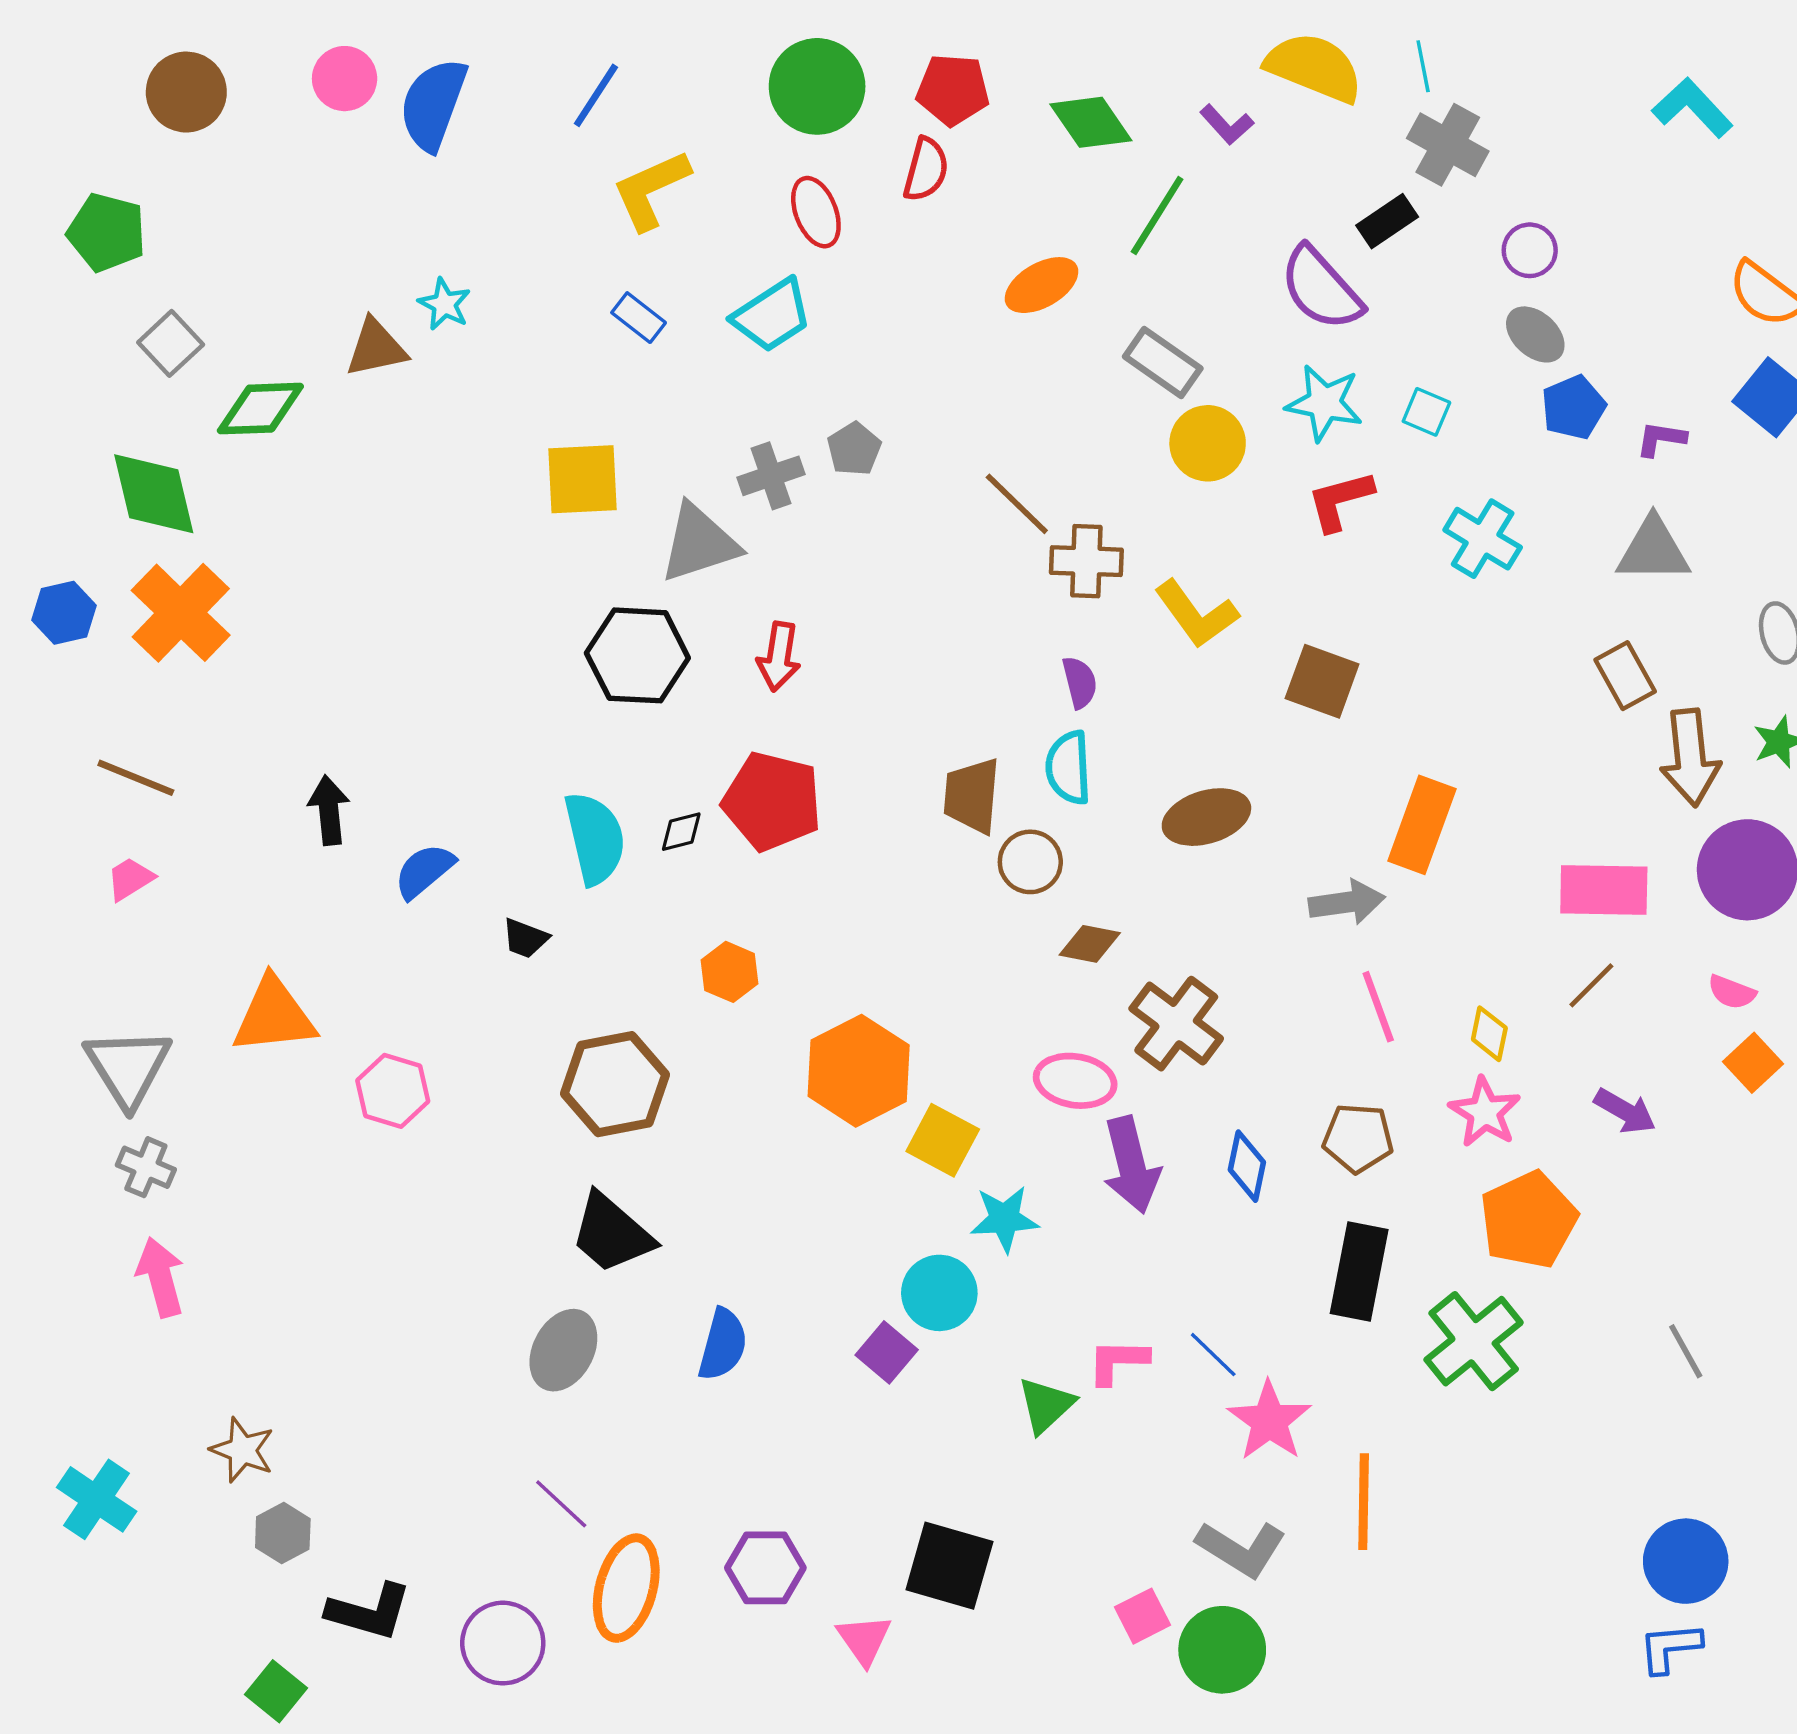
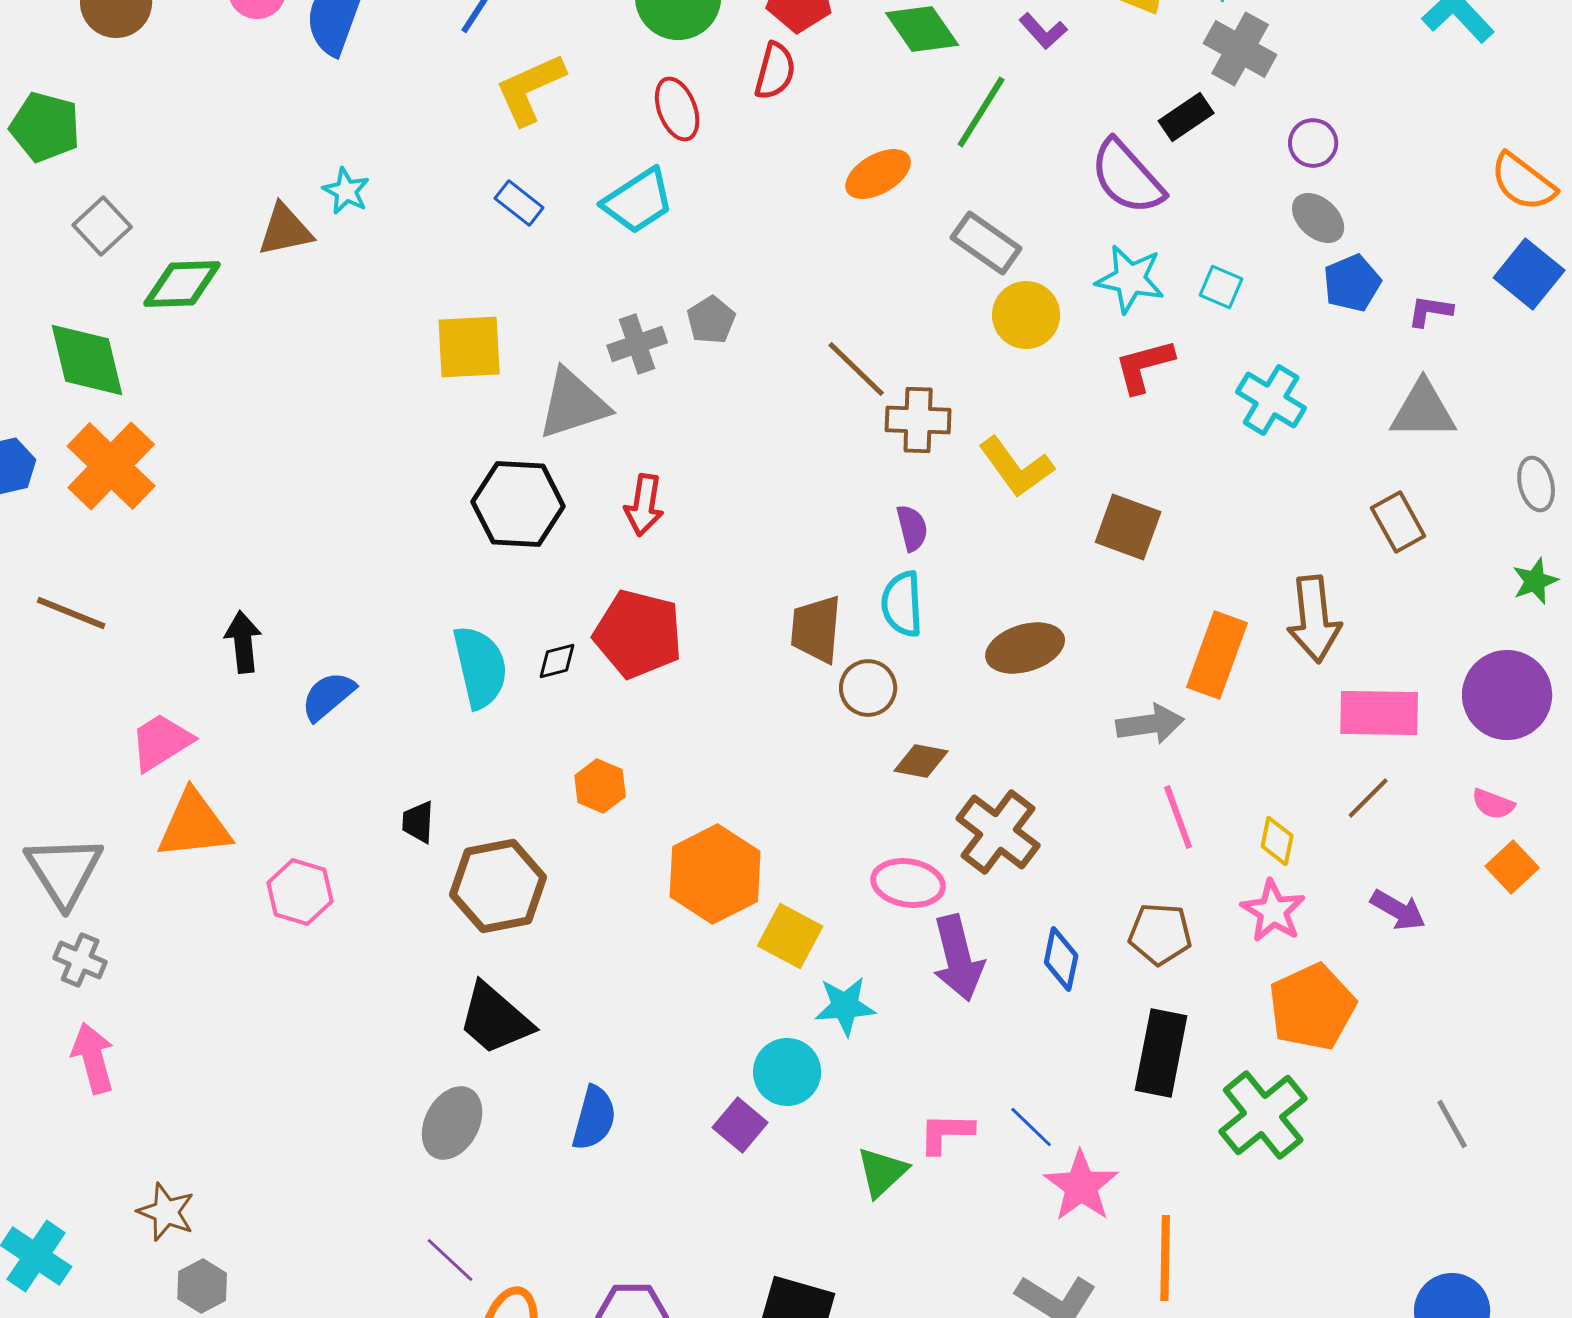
brown arrow: (1690, 758) -> (1314, 619), moved
pink trapezoid: (130, 879) -> (161, 742), moved, size x1.5
black trapezoid: (525, 938) -> (418, 822), moved, turned 72

